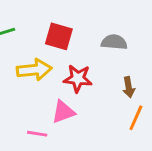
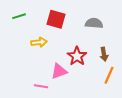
yellow arrow: (34, 70) -> (39, 42), size x0.7
red star: (78, 78) -> (77, 56), moved, turned 30

